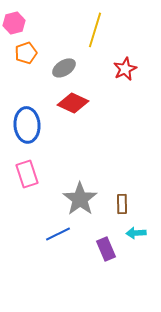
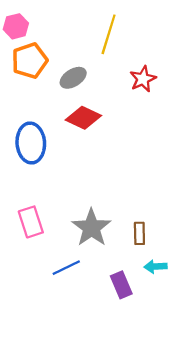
orange pentagon: (26, 53) -> (30, 61), size x1.4
pink rectangle: (27, 174) -> (31, 222), moved

